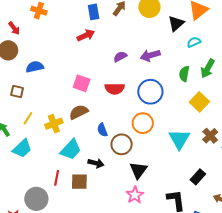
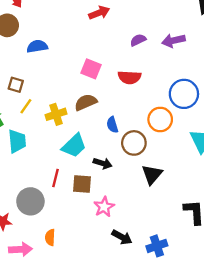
brown square: (17, 92) -> (16, 85), moved
blue circle: (150, 92) -> (184, 94), moved
cyan trapezoid: (22, 148) -> (17, 141), turned -55
pink star: (135, 195) -> (104, 207), moved

